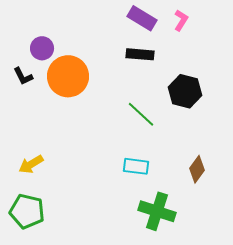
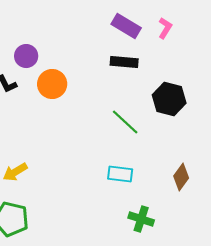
orange circle: (68, 76) -> (52, 84), size x0.7
green cross: (157, 211) -> (141, 219), size x0.7

